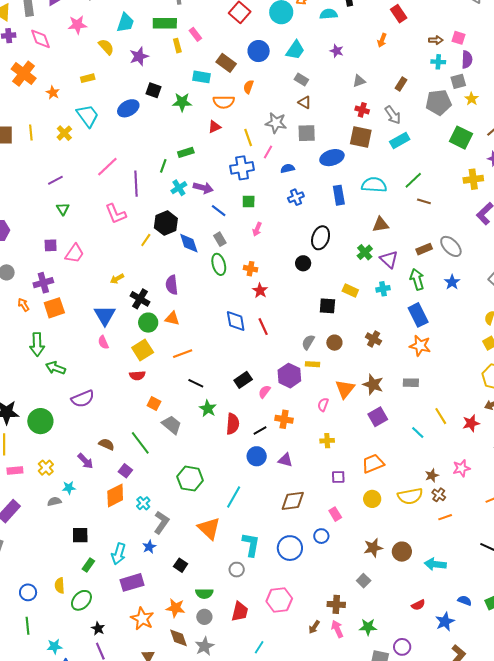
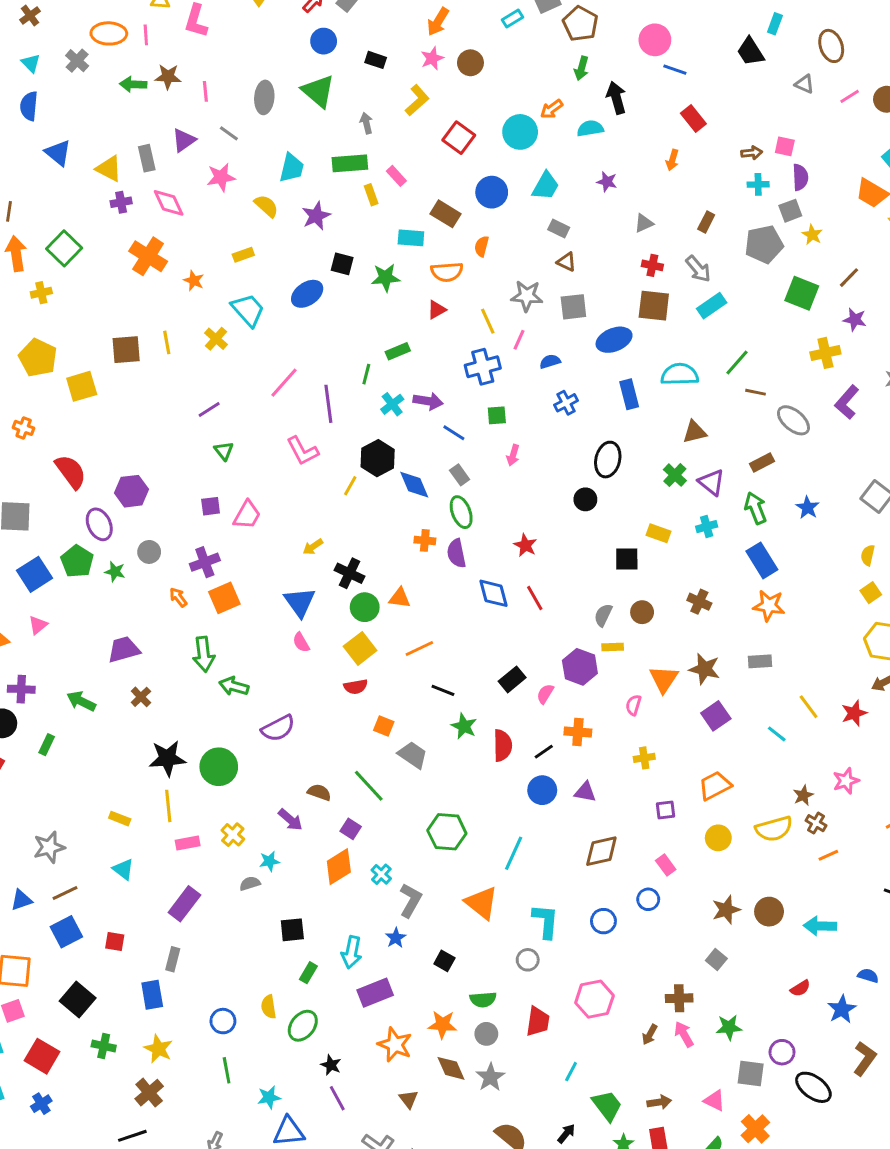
gray ellipse: (451, 246) -> (793, 420), moved
orange cross: (250, 269) -> (425, 540), moved
purple semicircle: (172, 285) -> (456, 553), moved
blue circle: (290, 548) -> (603, 921), size x0.7

